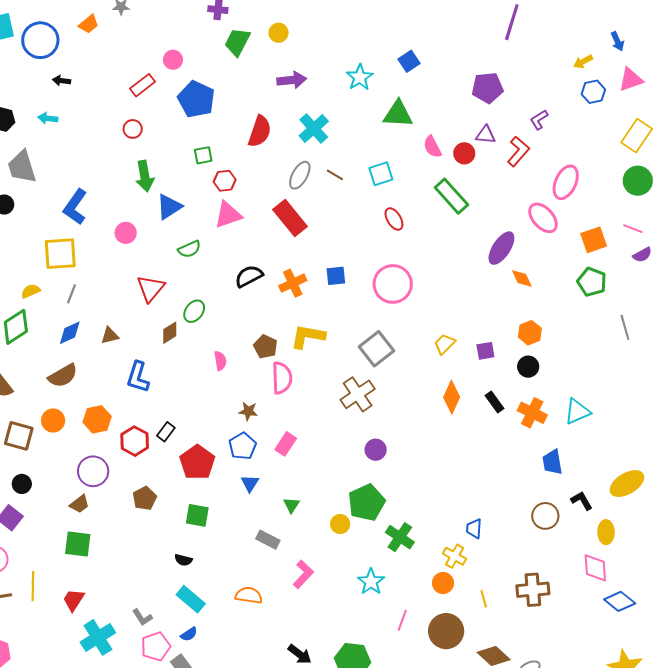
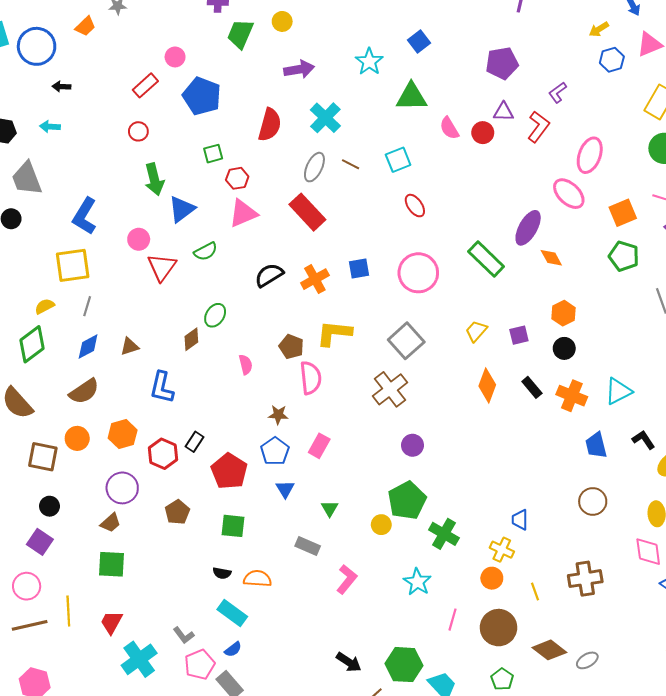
green rectangle: (451, 196) -> (486, 259), moved
red triangle: (151, 288) -> (162, 267), moved
black L-shape: (582, 501) -> (644, 440), moved
orange semicircle: (249, 595) -> (257, 579), moved

